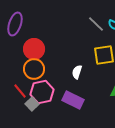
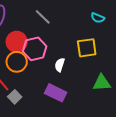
gray line: (96, 24) -> (43, 17), moved
pink hexagon: (42, 92) -> (35, 49), moved

